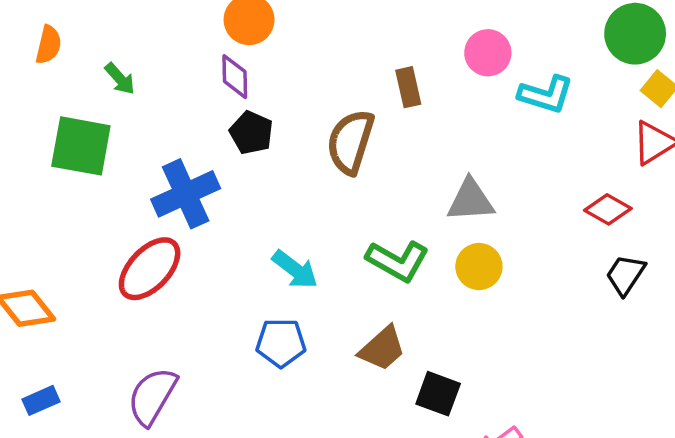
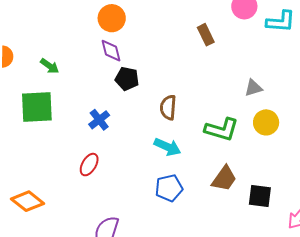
brown semicircle: (350, 142) -> (168, 107), moved, size x0.7
blue cross: (186, 194) -> (99, 120), size x0.6
gray triangle: (471, 200) -> (253, 88), size x0.7
red ellipse: (150, 269) -> (89, 165), size x0.6

